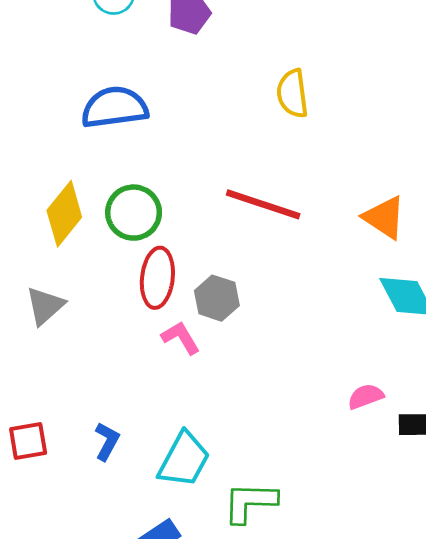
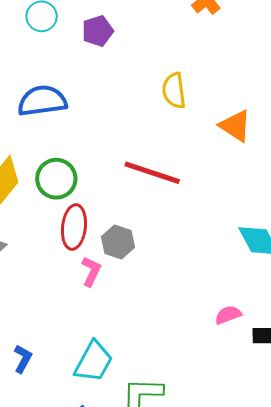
orange triangle: (384, 218) -> (235, 126), moved
pink L-shape: (181, 338) -> (91, 271), turned 56
blue L-shape: (107, 441) -> (23, 359), moved

